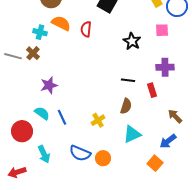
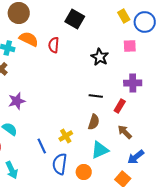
red rectangle: (152, 90) -> (120, 106), turned 48
brown arrow: (175, 116) -> (125, 132), moved
blue line: (62, 117) -> (42, 146), moved
blue semicircle: (80, 153) -> (60, 164), moved, turned 75
orange circle: (103, 158) -> (84, 172), moved

